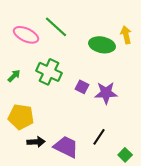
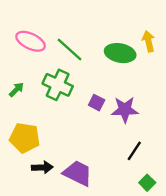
green line: (56, 27) -> (69, 50), moved
black line: (99, 137) -> (134, 151), moved

